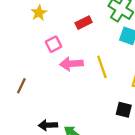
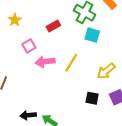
yellow line: (102, 67) -> (71, 63), turned 54

